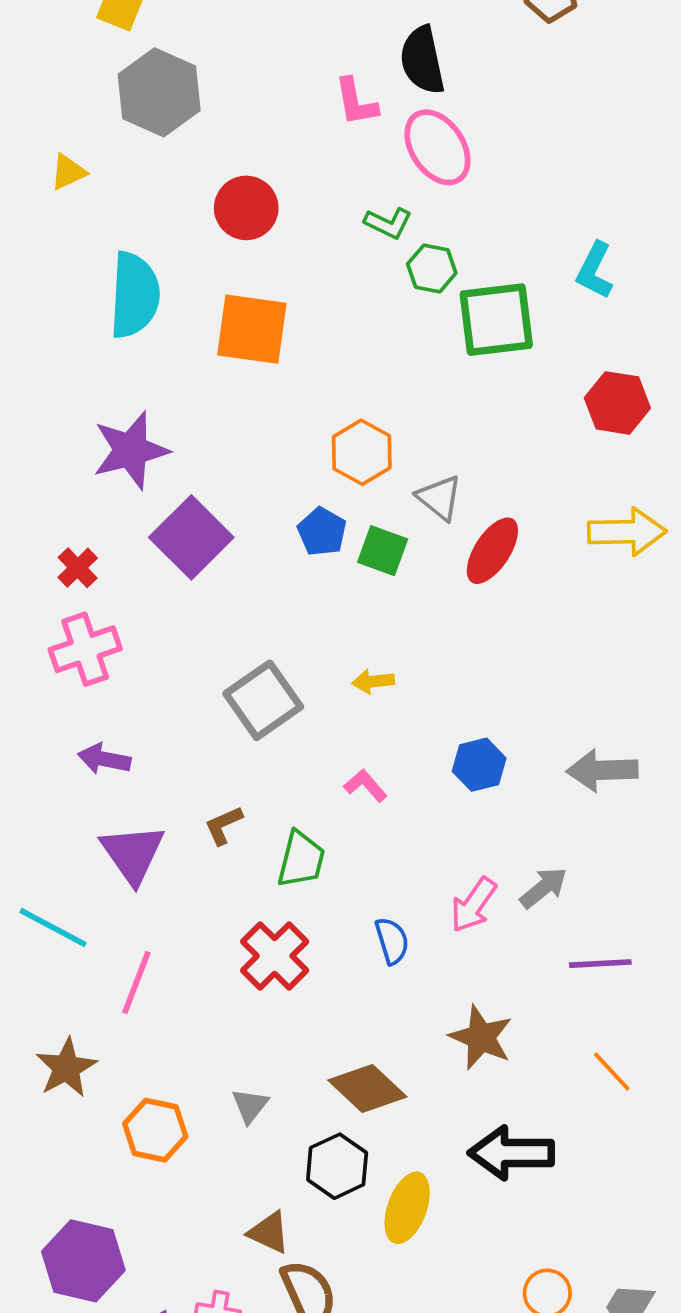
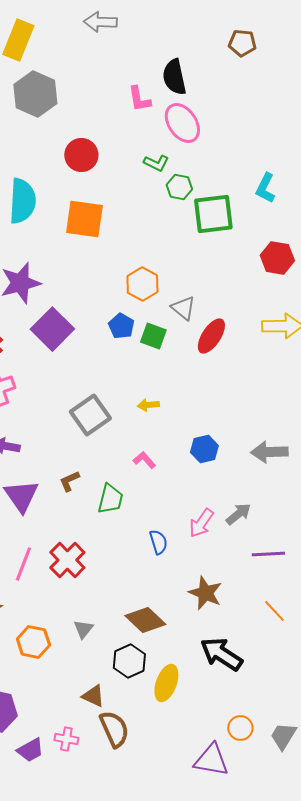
red cross: (275, 956) -> (67, 560), moved
black arrow: (511, 1153) -> (221, 654), turned 33

